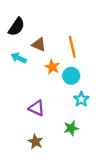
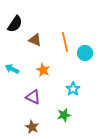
cyan arrow: (19, 58) -> (12, 69), moved
orange star: (52, 67) -> (43, 70), moved
cyan circle: (71, 76) -> (85, 53), moved

